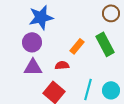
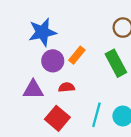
purple circle: (32, 42) -> (53, 61), moved
orange rectangle: (77, 46) -> (77, 55), moved

